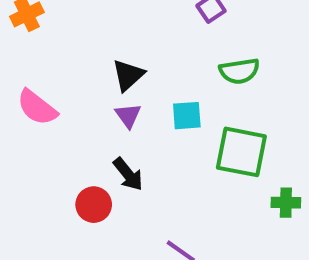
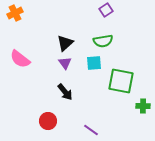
green semicircle: (239, 71) -> (103, 41), moved
red circle: (94, 205) -> (48, 121), moved

